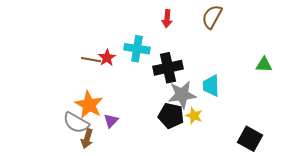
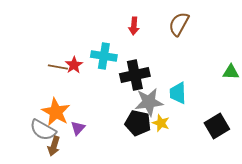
black square: (250, 139) -> (217, 126), moved, turned 30

